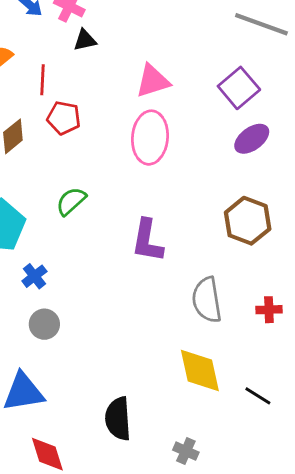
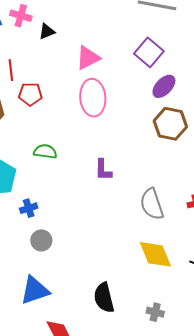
black triangle: (85, 40) -> (47, 31), moved
green semicircle: (71, 201) -> (45, 152), turned 60
brown hexagon: (248, 221) -> (170, 124), moved
purple L-shape: (147, 241) -> (103, 170), size x0.7
blue cross: (34, 276) -> (29, 208), turned 30

